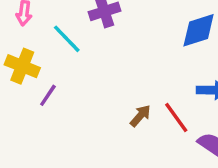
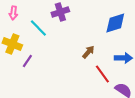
brown arrow: (140, 116) -> (88, 52), moved

